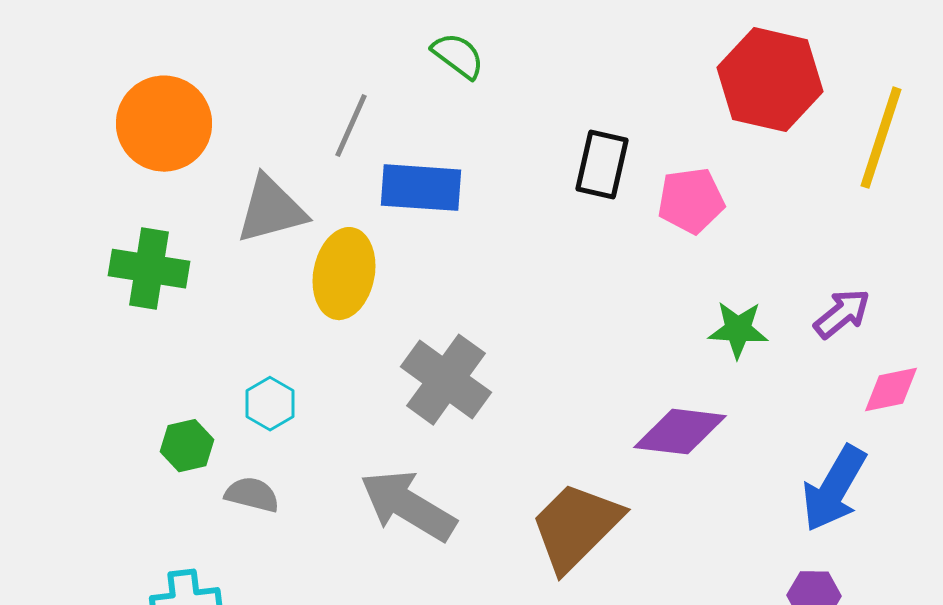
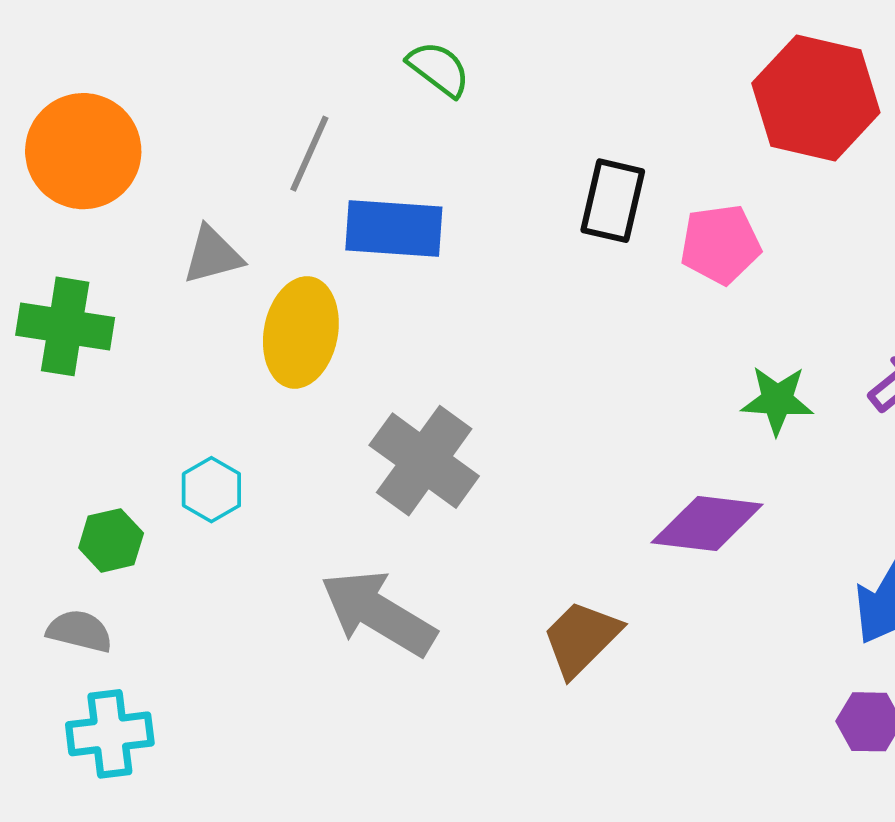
gray triangle: (271, 210) -> (213, 255), size x0.7
gray semicircle: (252, 495) -> (80, 631), moved
brown trapezoid: (576, 527) -> (581, 638), size x0.7

